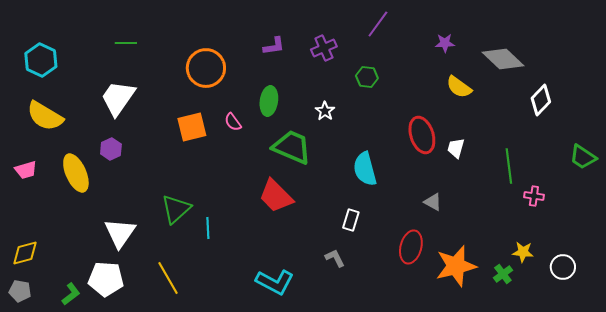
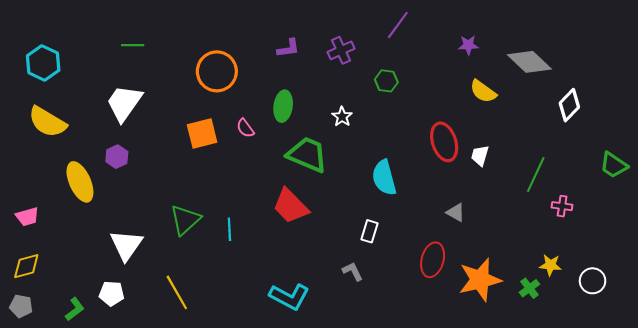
green line: (509, 166) -> (536, 175), turned 32
pink trapezoid: (26, 170) -> (27, 217), moved
cyan line: (208, 228) -> (229, 229), moved
white pentagon: (106, 279) -> (112, 293), size x0.7

